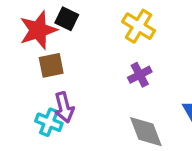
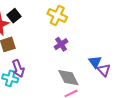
black square: (67, 19) -> (14, 16), turned 32

